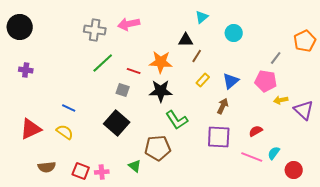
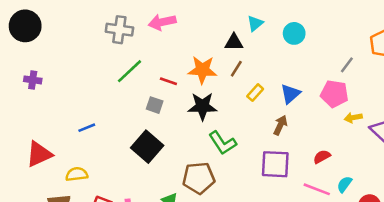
cyan triangle: (202, 17) -> (255, 23), moved
brown line: (197, 56) -> (236, 69), moved
blue line: (69, 108) -> (87, 128), turned -48
yellow semicircle: (65, 132) -> (77, 174), moved, turned -42

